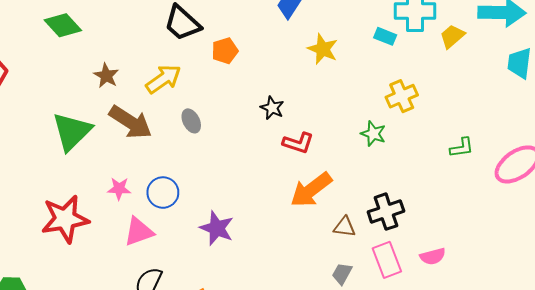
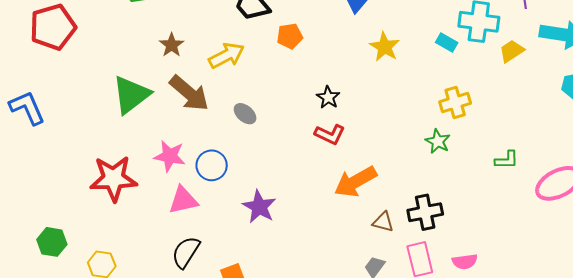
gray ellipse: (191, 121) -> (245, 114), moved, turned -30
green star: (373, 134) -> (438, 141), moved
red L-shape: (298, 143) -> (330, 134), moved
pink star: (119, 189) -> (170, 156), size x1.4

